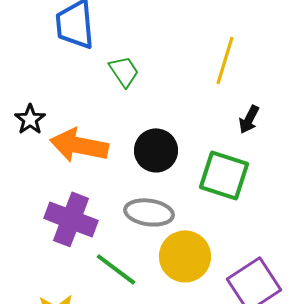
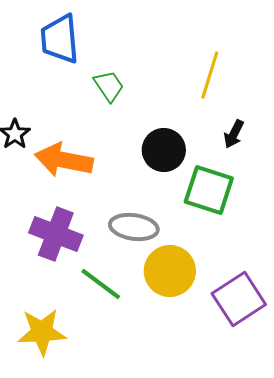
black circle: (156, 150) -> (164, 150), moved

